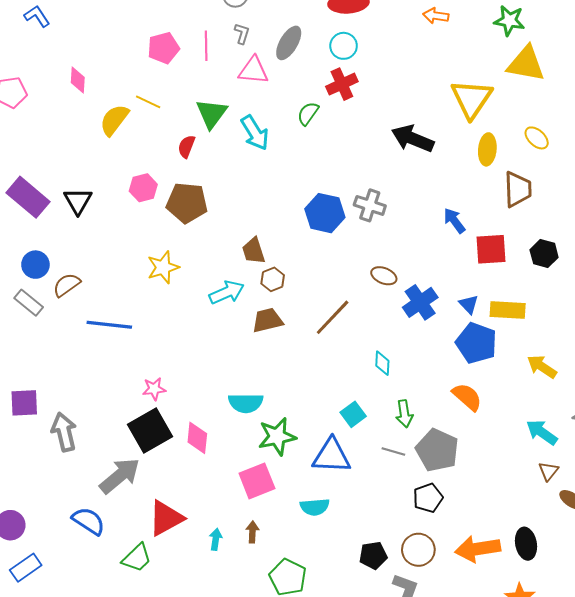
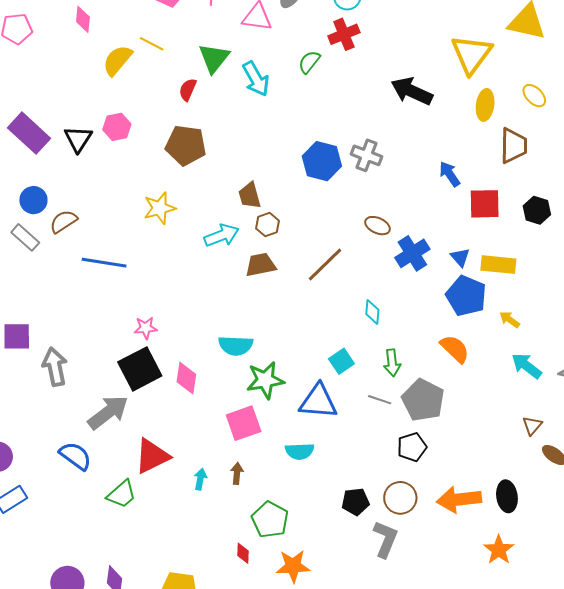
pink hexagon: (143, 188) -> (117, 127), moved
yellow arrow: (542, 367) -> (510, 320), moved, size x0.7
cyan arrow: (542, 432) -> (527, 366), moved

